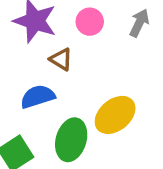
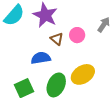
pink circle: (90, 22) -> (77, 35), moved

